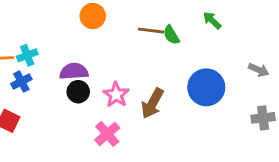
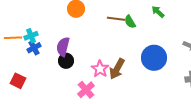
purple semicircle: (74, 71) -> (63, 47), turned -72
blue cross: (21, 82) -> (34, 48), moved
pink star: (116, 95) -> (100, 69), moved

